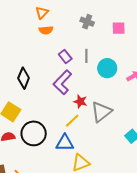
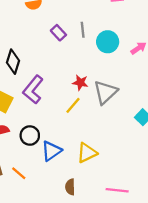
purple L-shape: (62, 82) -> (33, 90), moved
black circle: (34, 133) -> (30, 136), moved, size x0.7
blue triangle: (65, 143) -> (51, 151), moved, turned -30

